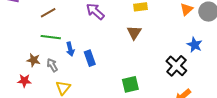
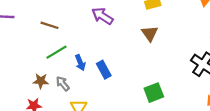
brown line: (48, 13) -> (50, 25), turned 56
green line: (51, 37) -> (56, 52), turned -30

